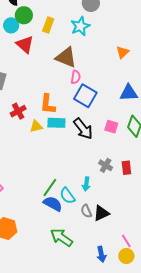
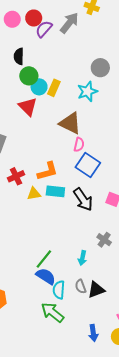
cyan circle: (11, 25) -> (39, 87), moved
orange L-shape: (48, 104) -> (48, 171), turned -115
cyan semicircle: (67, 196) -> (59, 290), moved, turned 36

